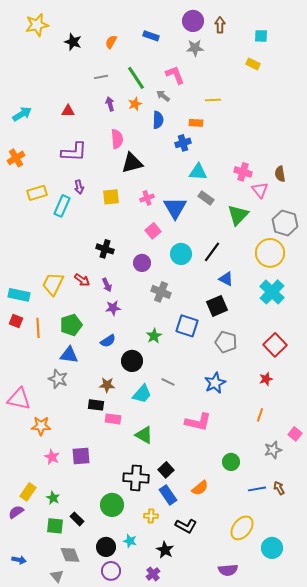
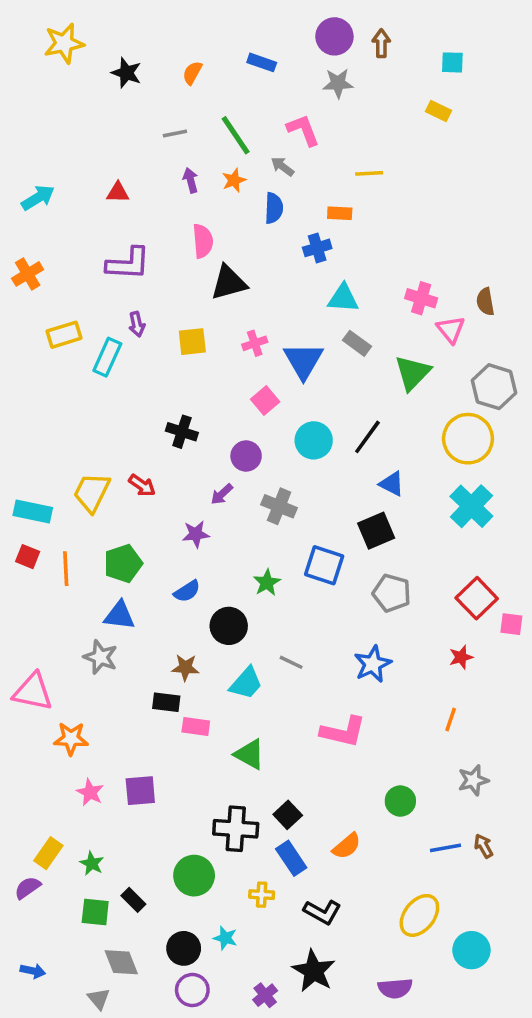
purple arrow: (107, 285) -> (222, 494), moved, turned 72
pink square: (295, 434) -> (511, 624), moved, turned -32
black star: (165, 550) -> (314, 971), moved, size x1.4

